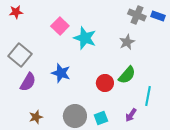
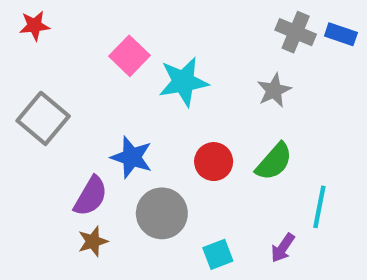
cyan star: (85, 38) -> (183, 82), turned -30
purple semicircle: (28, 82) -> (91, 196), moved
red circle: (105, 83) -> (214, 162), moved
gray circle: (75, 116) -> (162, 213), moved
brown star: (36, 117) -> (93, 241), moved

